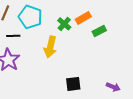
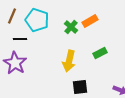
green rectangle: (99, 31) -> (100, 53), moved
yellow arrow: (50, 47) -> (69, 61), moved

